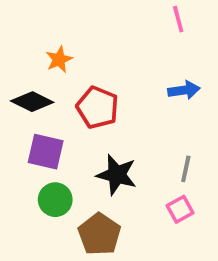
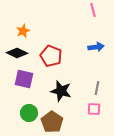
orange star: (59, 59) -> (23, 31), moved
green circle: (55, 200) -> (29, 113), moved
pink square: (180, 209) -> (94, 109), turned 32

